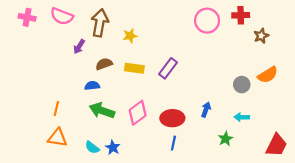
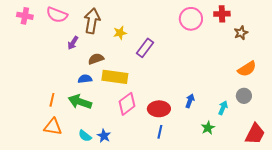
yellow rectangle: (134, 68) -> (115, 77), moved, size x1.4
purple rectangle: (168, 68) -> (145, 48), moved
gray circle: (242, 85) -> (244, 96), moved
green arrow: (102, 111) -> (80, 102), moved
cyan arrow: (242, 117) -> (223, 108), turned 112

